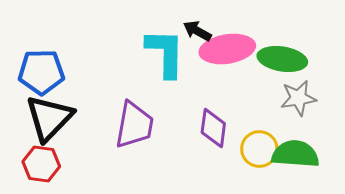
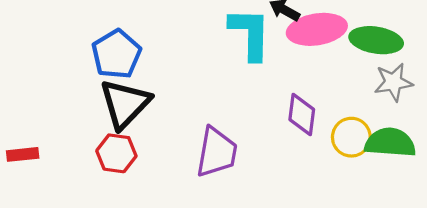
blue pentagon: (41, 72) -> (116, 54), turned -30
purple trapezoid: (134, 125) -> (217, 152), moved

